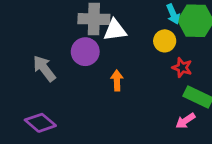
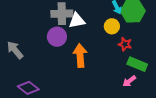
gray arrow: (44, 68) -> (15, 50), moved
orange arrow: (117, 80) -> (80, 56), size x1.6

